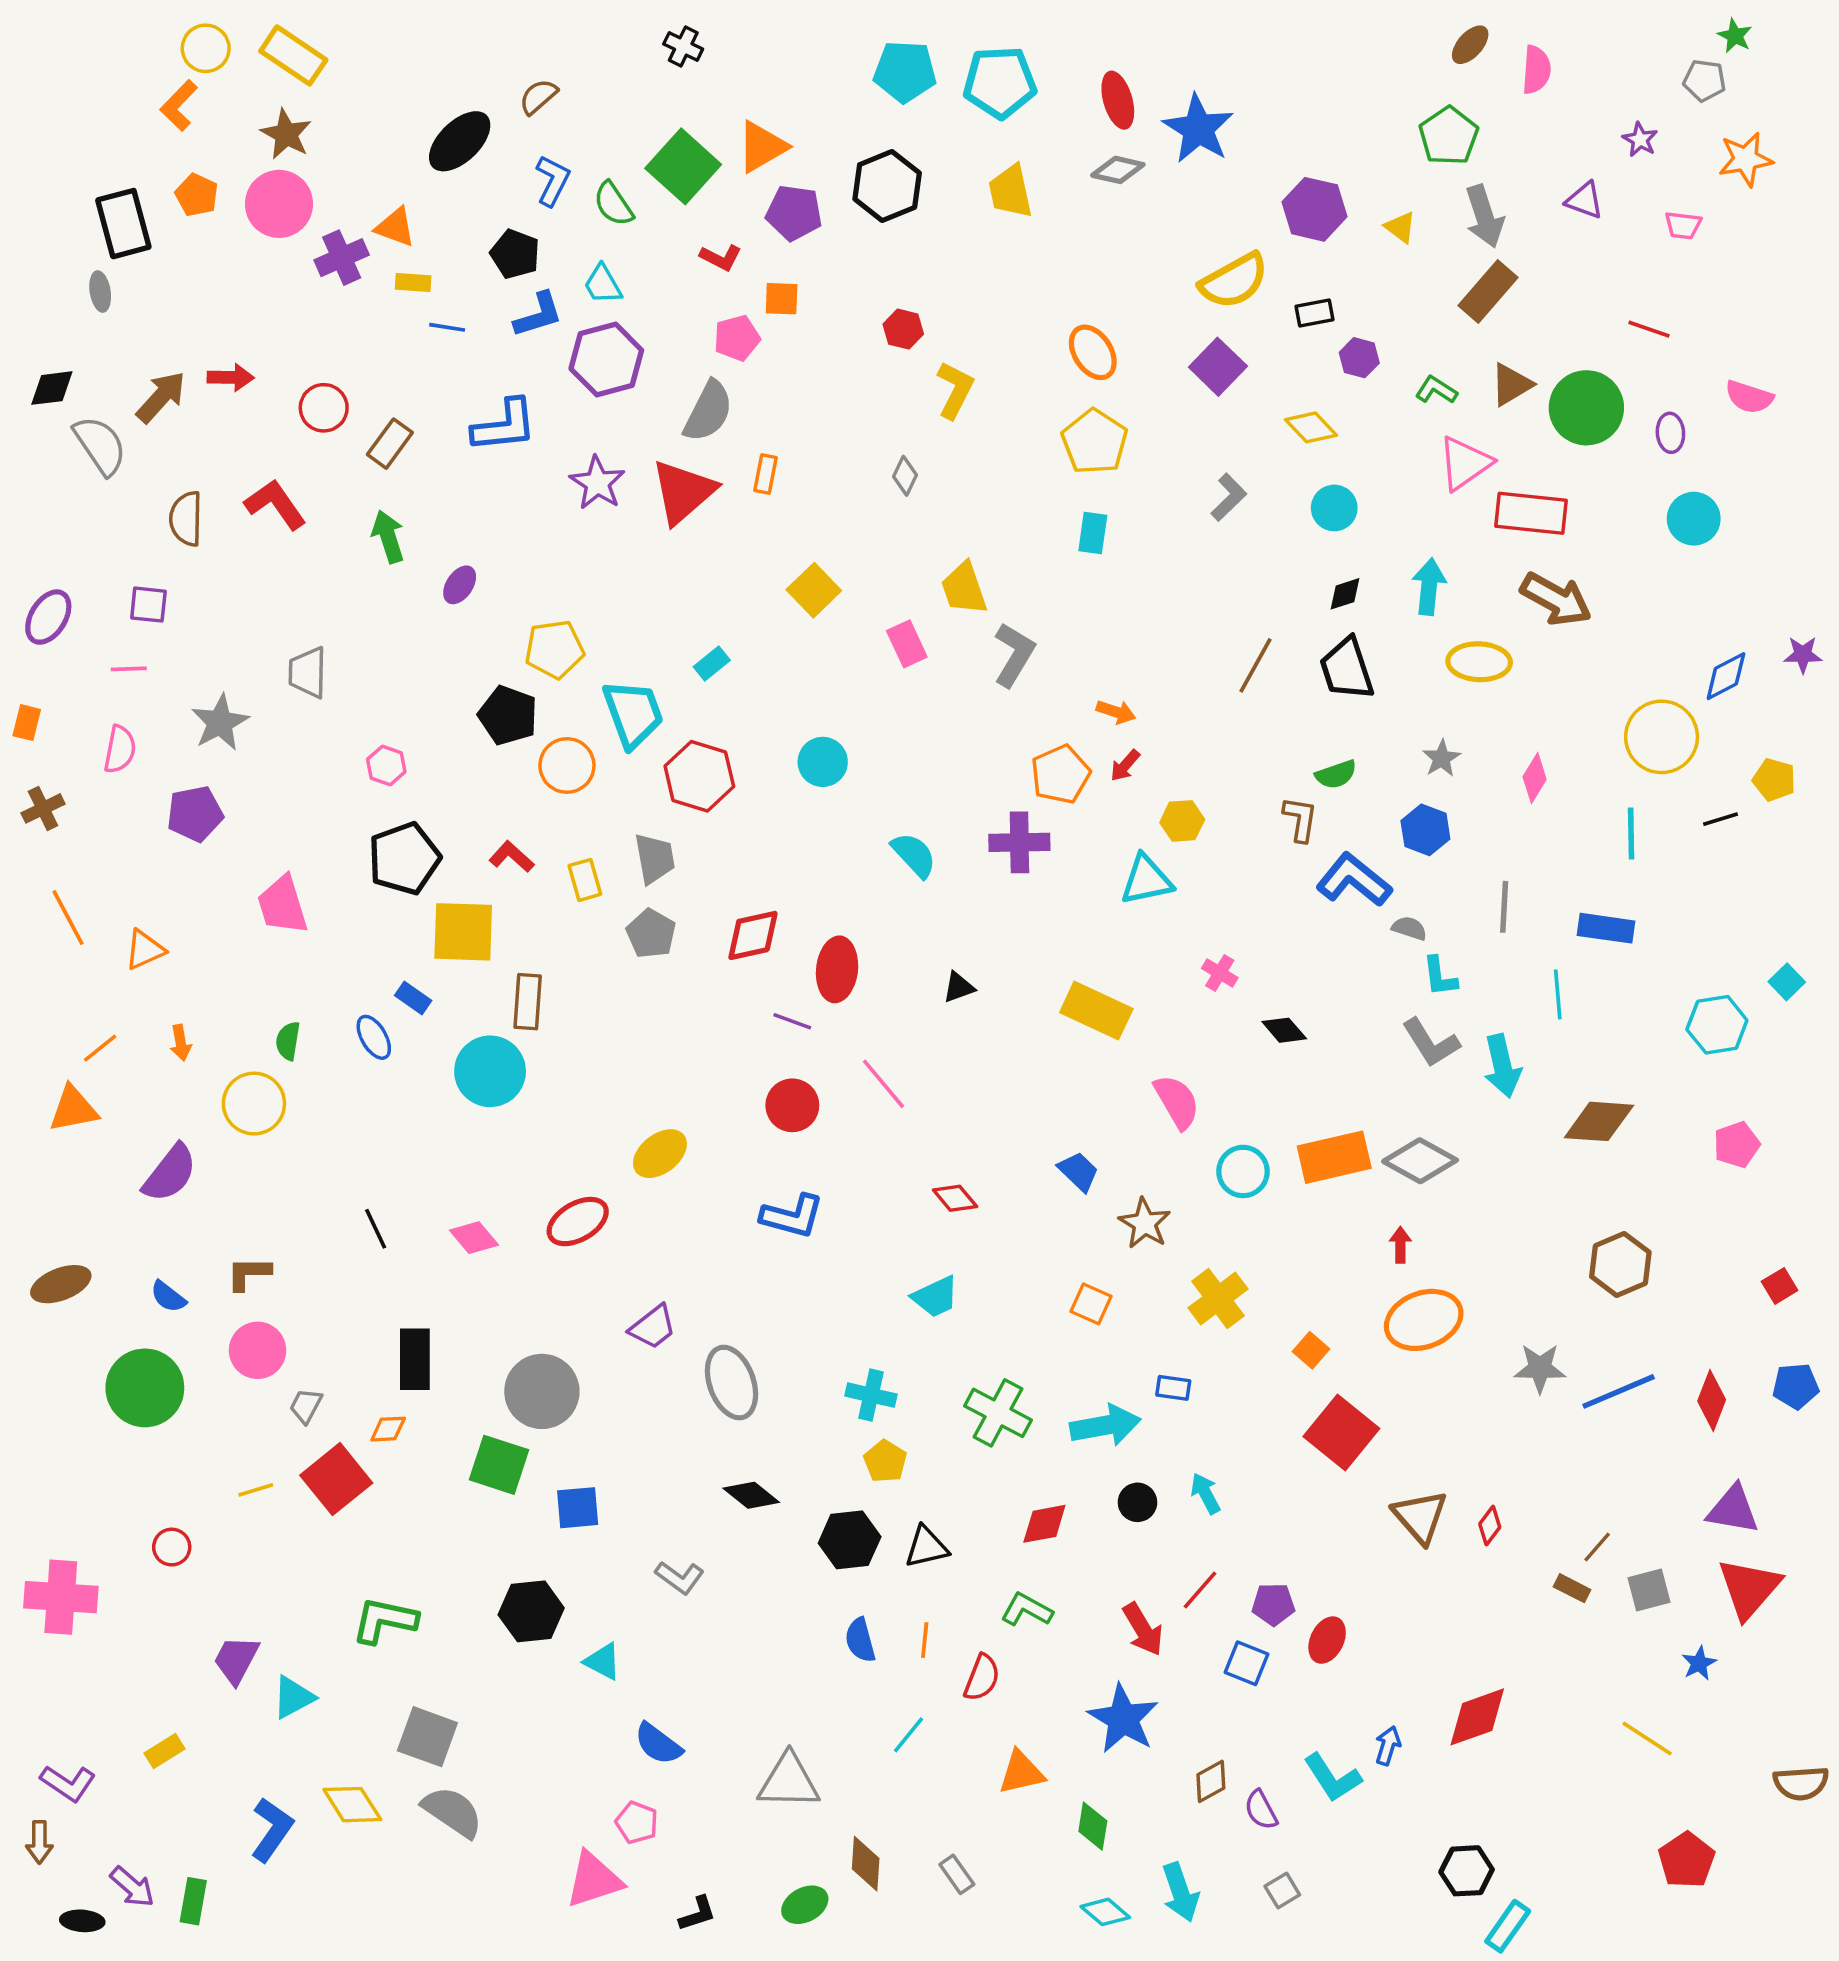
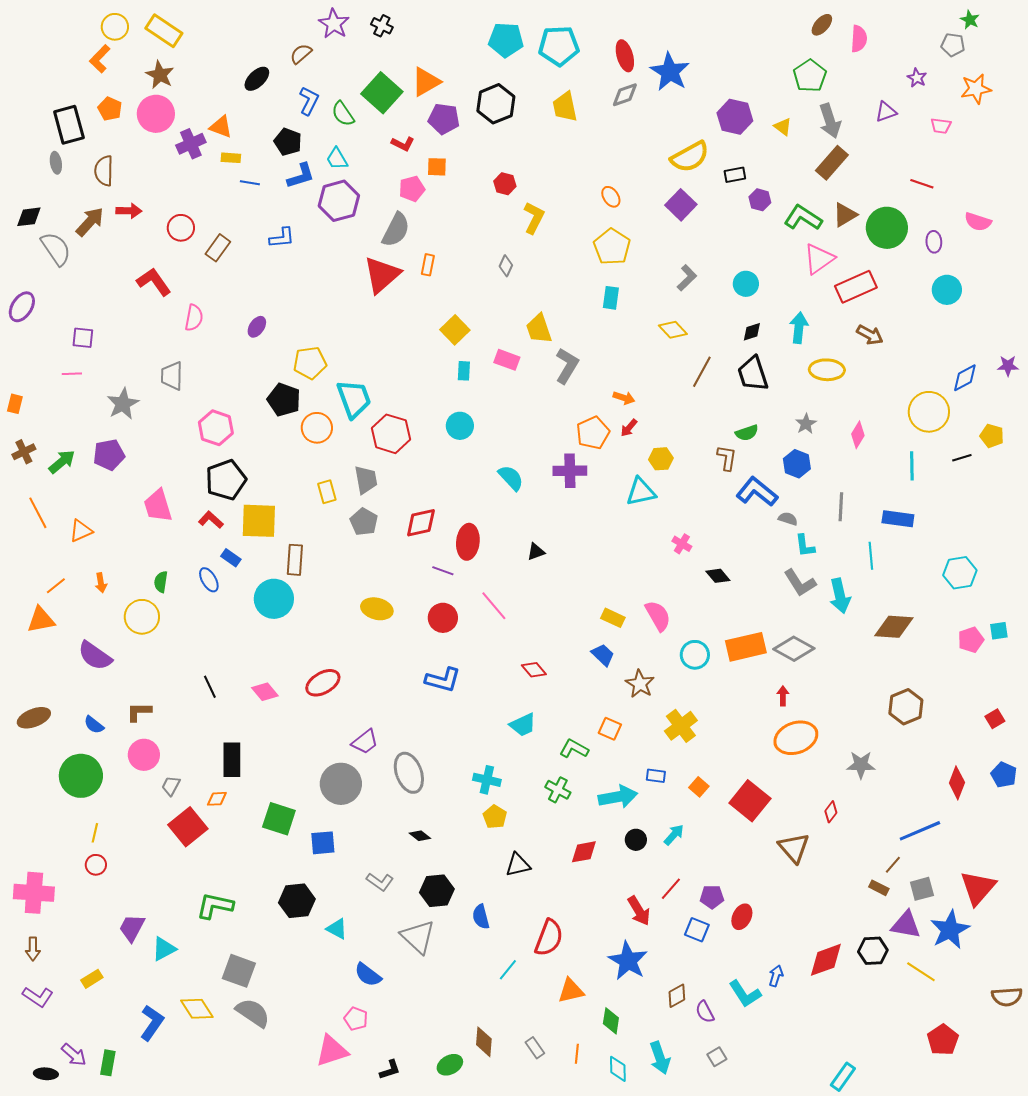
black ellipse: (460, 141) -> (257, 79), size x0.7
gray diamond: (1118, 170) -> (625, 95), turned -32
purple triangle: (1585, 200) -> (886, 112), turned -40
orange ellipse: (1093, 352) -> (611, 197), size x0.7
green L-shape: (1436, 390) -> (803, 218), size x1.6
blue L-shape: (504, 426) -> (282, 238), size x0.7
yellow diamond: (1311, 427) -> (673, 330), moved
purple star: (597, 483) -> (334, 24), moved
red rectangle: (1531, 513) -> (856, 287), turned -30
brown semicircle: (186, 519) -> (104, 171), moved
green arrow: (388, 537) -> (62, 462), moved, turned 68
brown arrow: (1556, 599) -> (870, 335), size x0.7
purple ellipse: (48, 617) -> (22, 307), moved
pink rectangle: (907, 644) -> (507, 360), turned -45
cyan rectangle: (712, 664) -> (464, 371), moved, turned -48
pink semicircle: (120, 749) -> (194, 318), moved
pink hexagon: (386, 765) -> (216, 428), size x1.6
red L-shape: (512, 857) -> (211, 520), moved
cyan square: (1787, 982) -> (999, 631), moved, turned 36
yellow rectangle: (1096, 1011) -> (613, 618), moved, size x0.6
yellow ellipse: (660, 1154) -> (377, 609), moved, turned 52
purple semicircle: (170, 1173) -> (95, 656), turned 87
orange square: (1311, 1350) -> (699, 787), moved
blue pentagon: (1796, 1386) -> (1004, 775), turned 30
gray circle: (542, 1391) -> (341, 784), moved
blue line: (1619, 1391) -> (920, 831), moved
green cross: (998, 1413) -> (558, 790), size x0.7
yellow line: (256, 1490) -> (95, 833), moved, turned -60
cyan arrow: (1205, 1493) -> (674, 835), turned 70
black diamond: (751, 1495) -> (420, 836), size x0.7
purple triangle: (1733, 1510) -> (906, 925), moved
red diamond: (1490, 1526) -> (831, 812), moved
black hexagon: (850, 1540) -> (437, 891), moved
green L-shape: (1027, 1610) -> (574, 749), moved
orange line: (925, 1640) -> (577, 1054), moved
blue star: (1699, 1663) -> (950, 930), size x2.0
red semicircle: (982, 1678) -> (549, 938), size x1.4
gray triangle: (789, 1781) -> (418, 937), moved, turned 42
brown arrow: (39, 1842) -> (33, 949), moved
black hexagon: (1467, 1871) -> (873, 951), moved
cyan diamond: (1105, 1912) -> (618, 1069), turned 48

